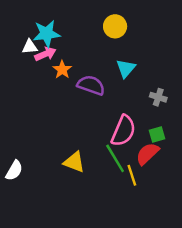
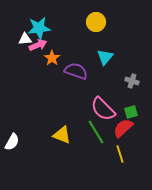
pink semicircle: (123, 131) -> (103, 109), turned 112
yellow line: (132, 175) -> (120, 154), moved

